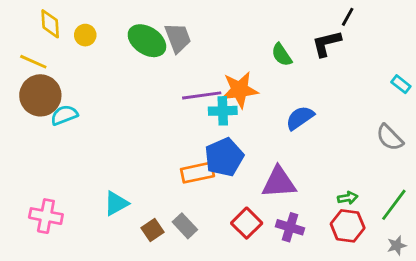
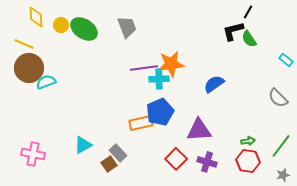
green ellipse: (147, 41) -> (84, 29), moved
green semicircle: (282, 55) -> (249, 39), moved
gray rectangle: (185, 226) -> (118, 153), moved

